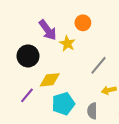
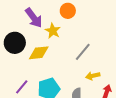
yellow diamond: (50, 80) -> (39, 53), moved
purple line: (27, 95) -> (22, 87), moved

